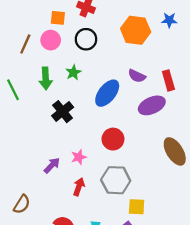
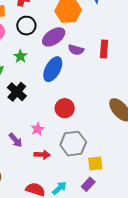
red rectangle: (168, 80) -> (104, 49), turned 30
purple ellipse: (152, 105) -> (54, 37), moved
purple arrow: (52, 165) -> (16, 140), turned 105
red arrow: (79, 187) -> (42, 155), turned 84

